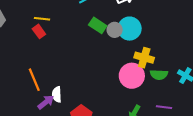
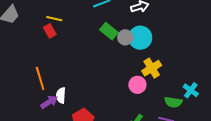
yellow cross: (144, 58) -> (152, 68), turned 36
green semicircle: (159, 75) -> (173, 102), moved
pink circle: (132, 76) -> (137, 85), size x0.7

